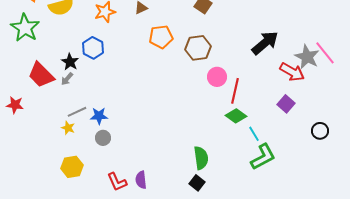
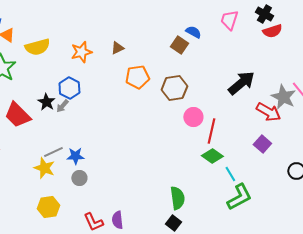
gray arrow: (67, 79) -> (62, 106), moved
yellow star: (68, 128) -> (44, 168), size x1.5

